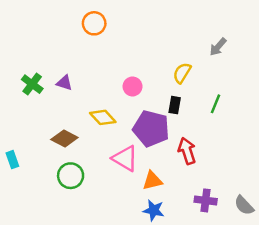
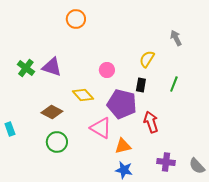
gray arrow: (218, 47) -> (176, 38), turned 112
purple triangle: (64, 83) -> (52, 67), size x1.5

